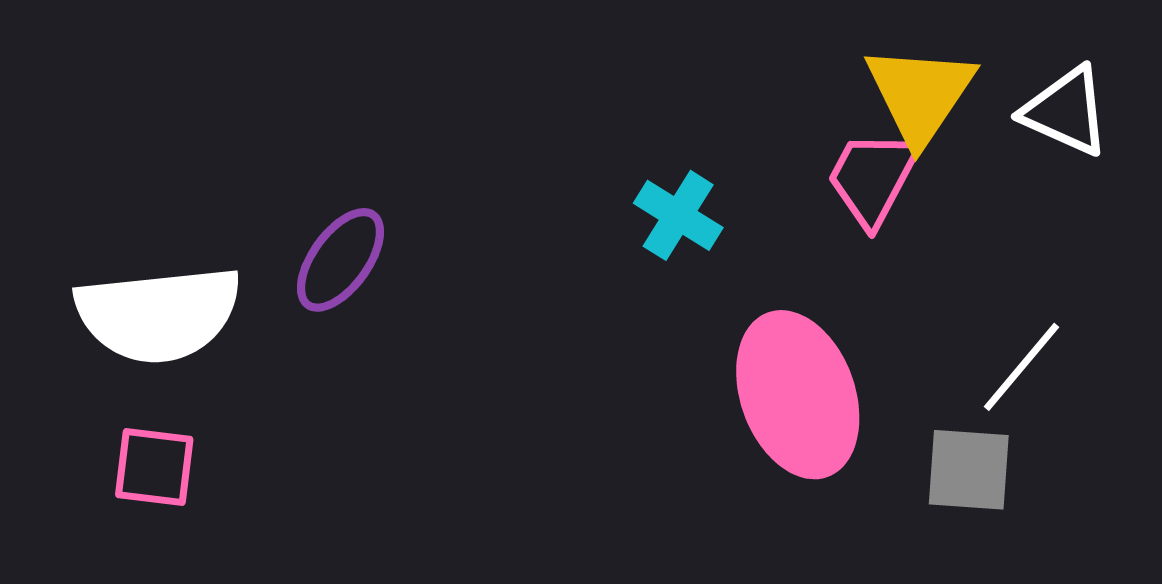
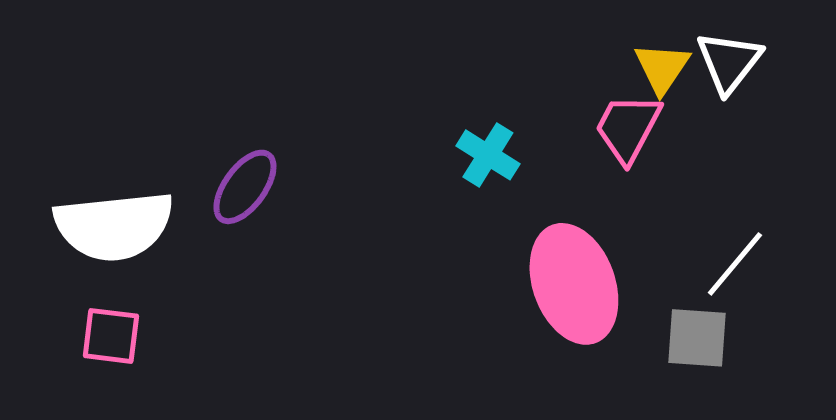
yellow triangle: (920, 95) -> (662, 68), size x0.7
white triangle: (1066, 111) -> (729, 62), moved, turned 44

